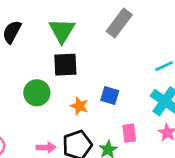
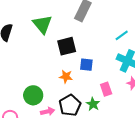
black square: (65, 65) -> (67, 46), moved
green circle: (37, 93) -> (33, 95), moved

